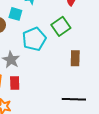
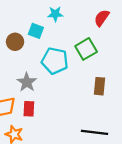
cyan pentagon: (34, 39) -> (55, 61), turned 30

